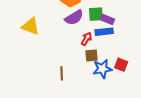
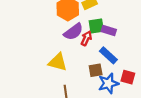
yellow triangle: (31, 26) -> (58, 62), moved
blue rectangle: (104, 32) -> (108, 55), moved, turned 54
red arrow: (86, 39) -> (86, 38), moved

